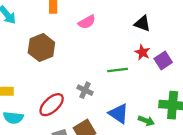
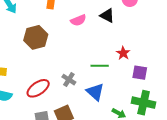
black triangle: (142, 24) -> (107, 16), moved
purple square: (163, 61) -> (140, 73), moved, turned 35
blue triangle: (119, 114) -> (95, 92), moved

